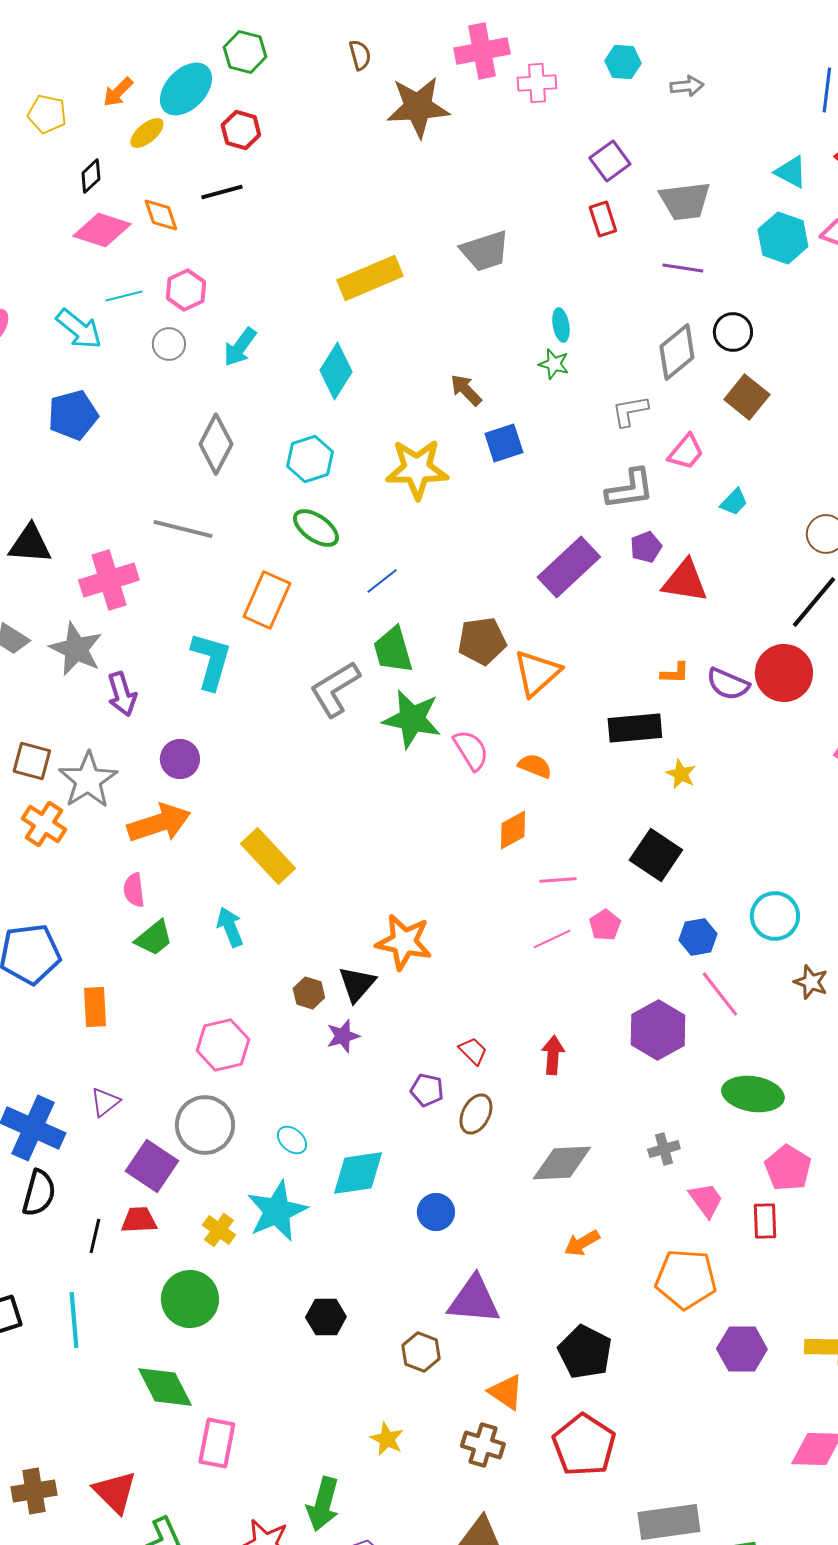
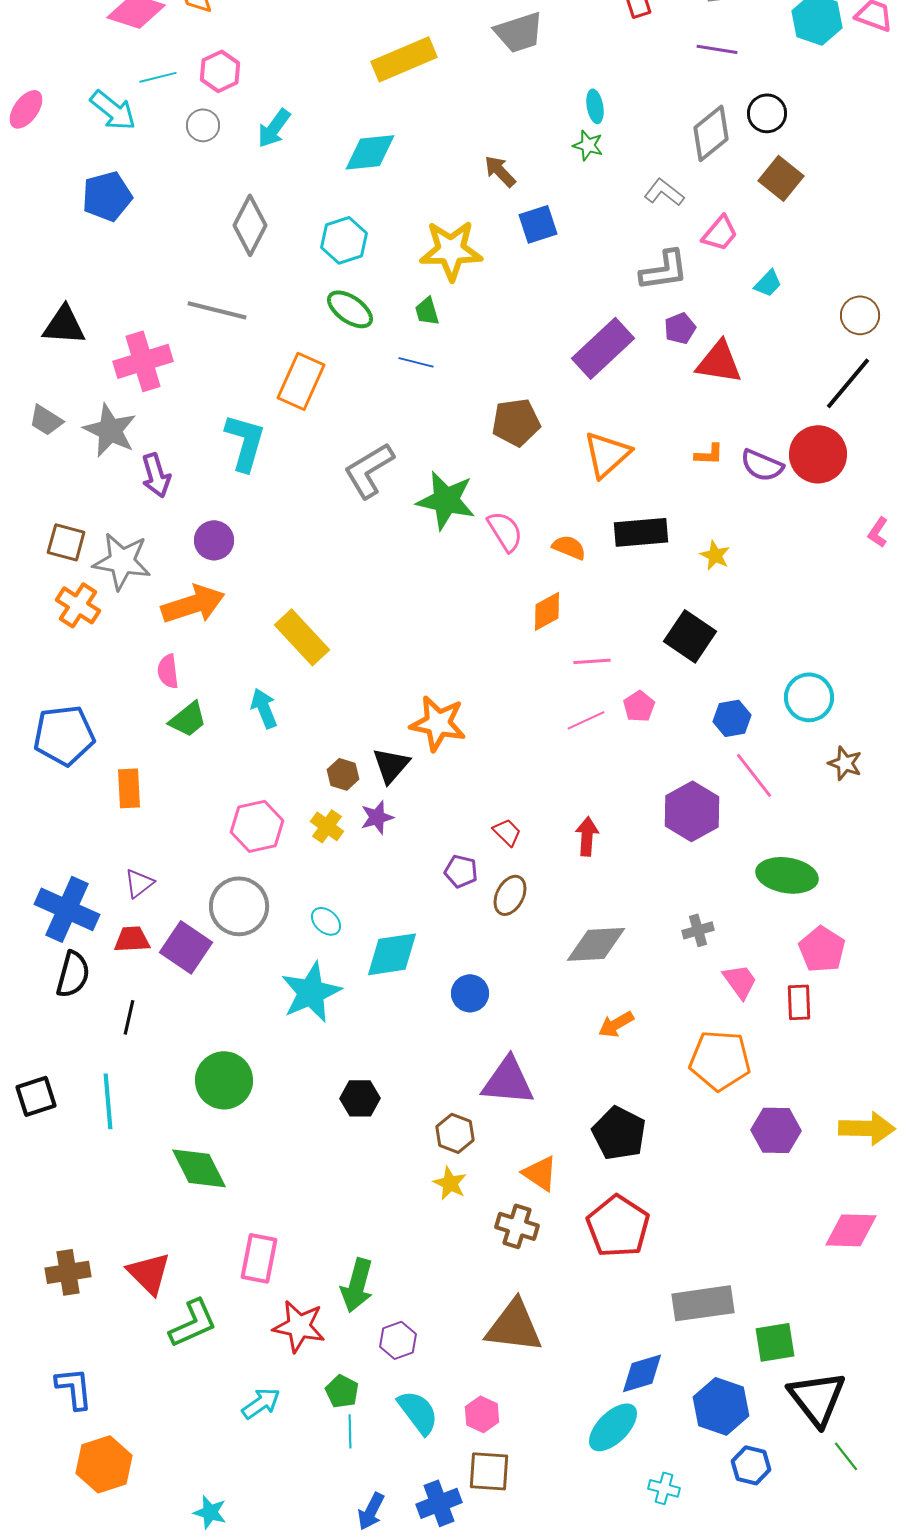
cyan diamond: (336, 371) -> (370, 152), turned 52
gray L-shape: (630, 411) -> (664, 192), turned 48
blue line: (382, 581) -> (416, 362), turned 52
green trapezoid: (393, 650) -> (427, 311), moved, size x0.6
orange triangle: (537, 673) -> (607, 454), moved
black rectangle: (635, 728) -> (641, 532), moved
gray star: (88, 780) -> (122, 561), turned -30
red trapezoid: (139, 1220) -> (132, 939), moved
yellow cross: (219, 1230) -> (327, 826), moved
yellow star: (387, 1439) -> (450, 1183), moved
pink rectangle: (217, 1443) -> (259, 1258), moved

